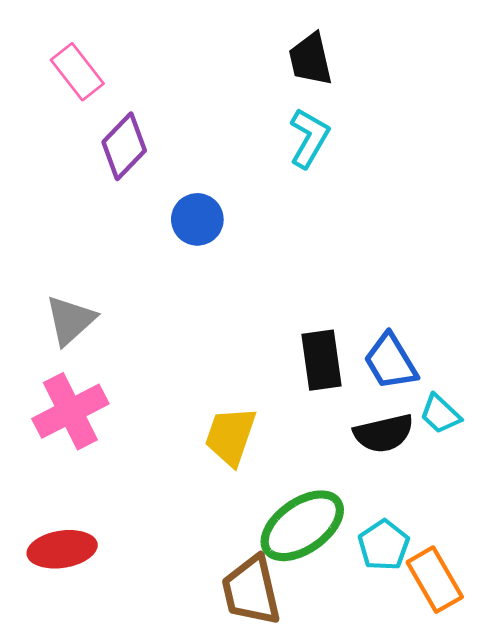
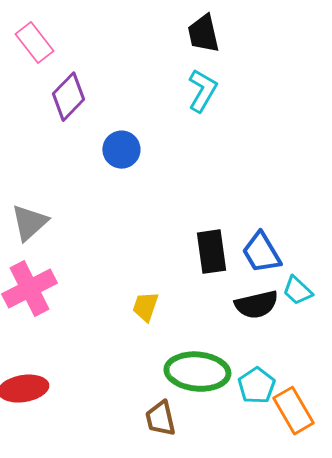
yellow trapezoid: (230, 436) -> (145, 307), size x0.7
green ellipse: (302, 526) -> (197, 372), turned 40
brown trapezoid: (251, 591) -> (160, 419), size x0.7

